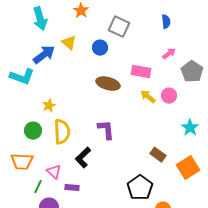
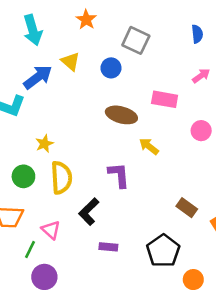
yellow arrow: (148, 97) -> (149, 146), moved
purple rectangle: (72, 188) -> (108, 247), moved

